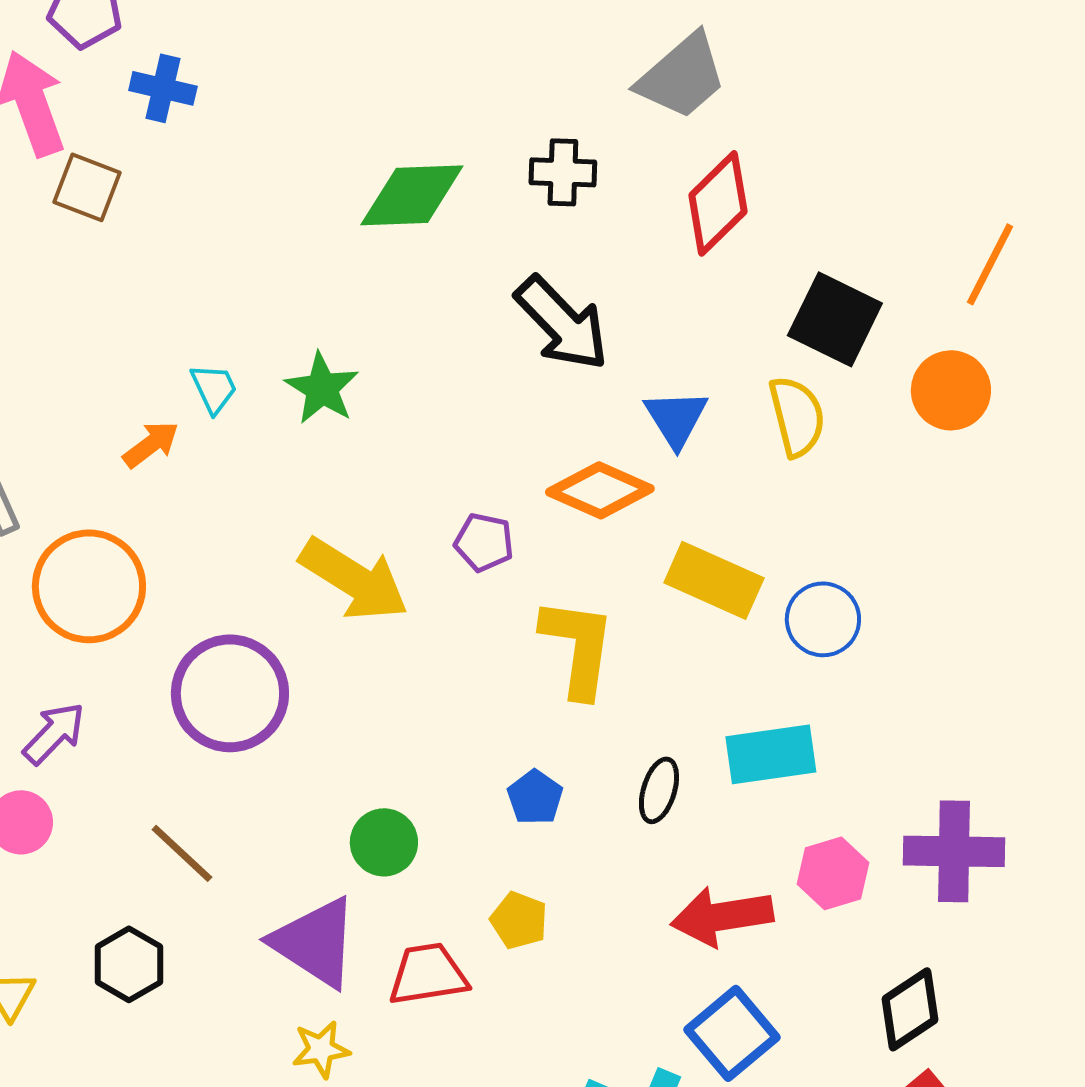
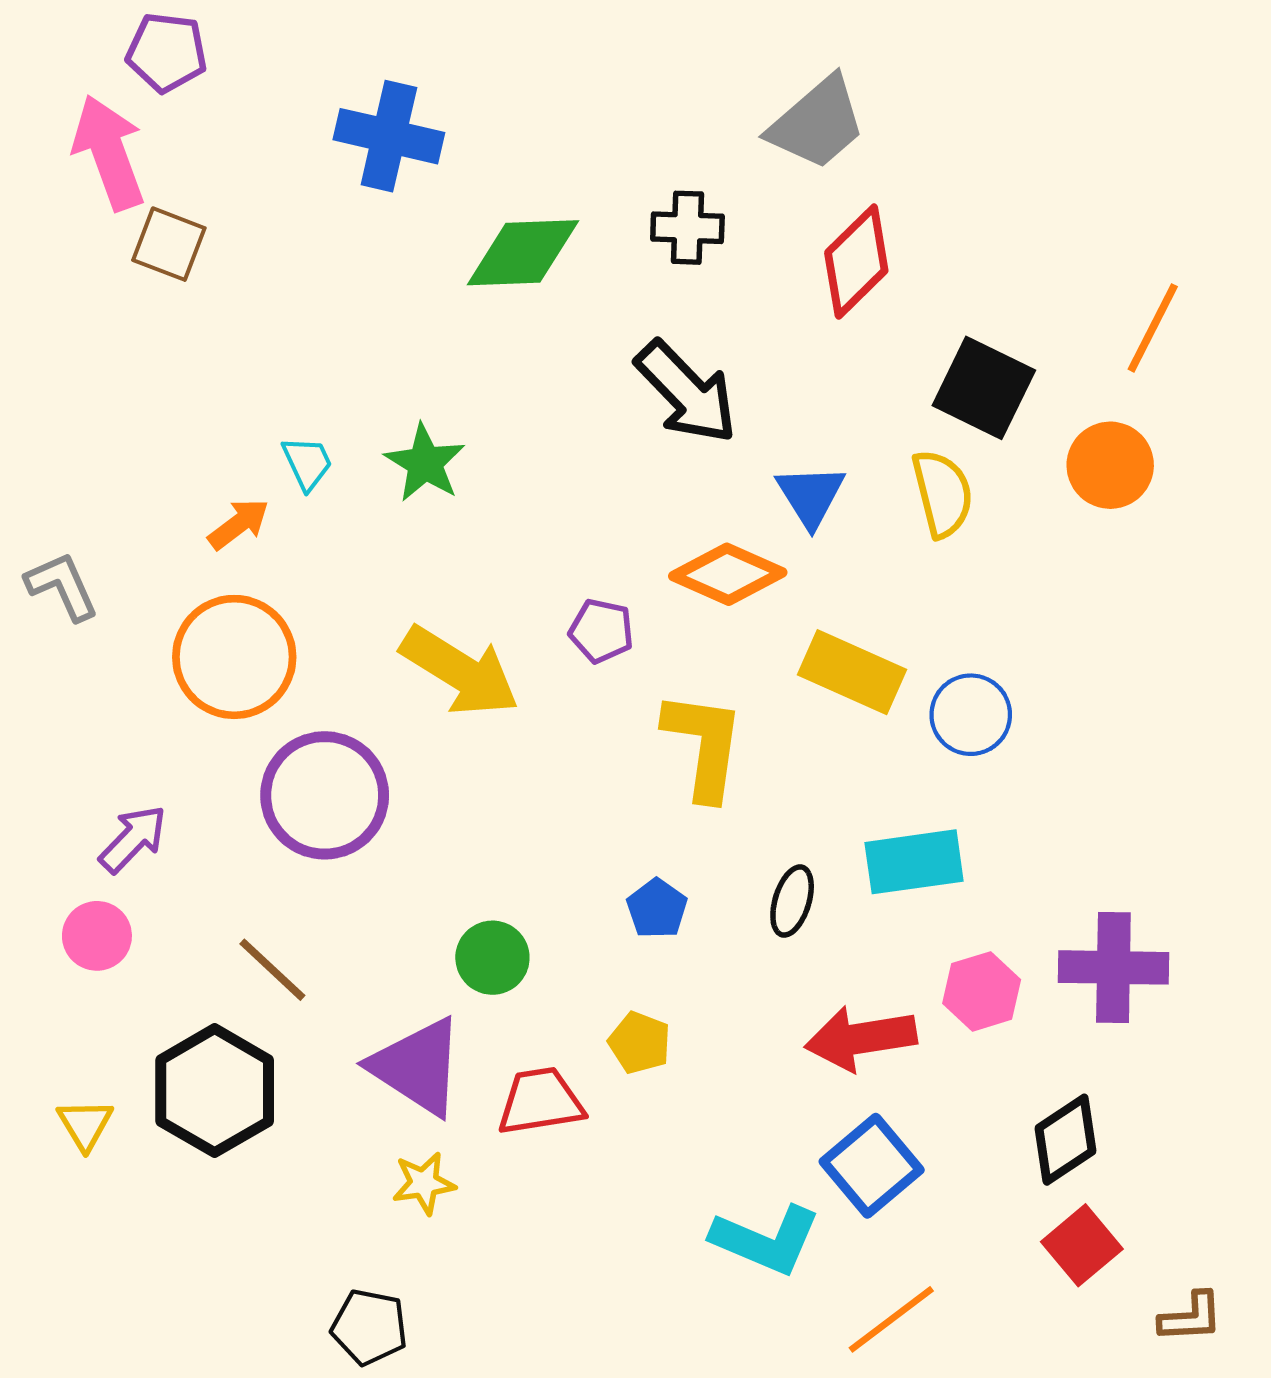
blue cross: (163, 88) -> (389, 136), moved, size x1.5
orange circle: (89, 586) -> (234, 657), moved
black hexagon: (129, 964) -> (215, 1091), size x1.6

